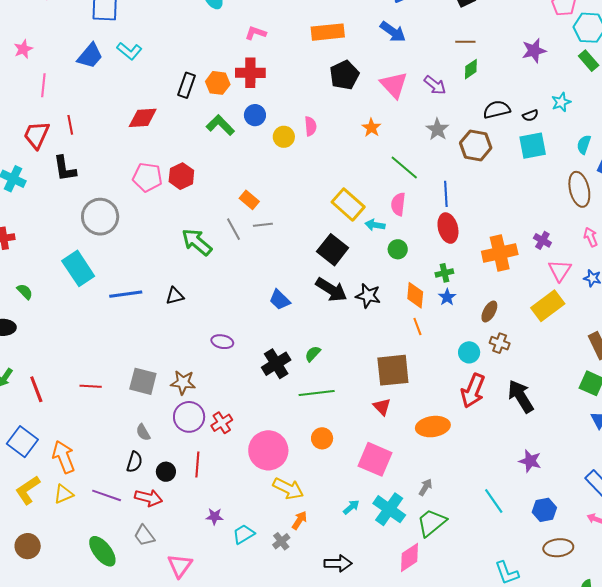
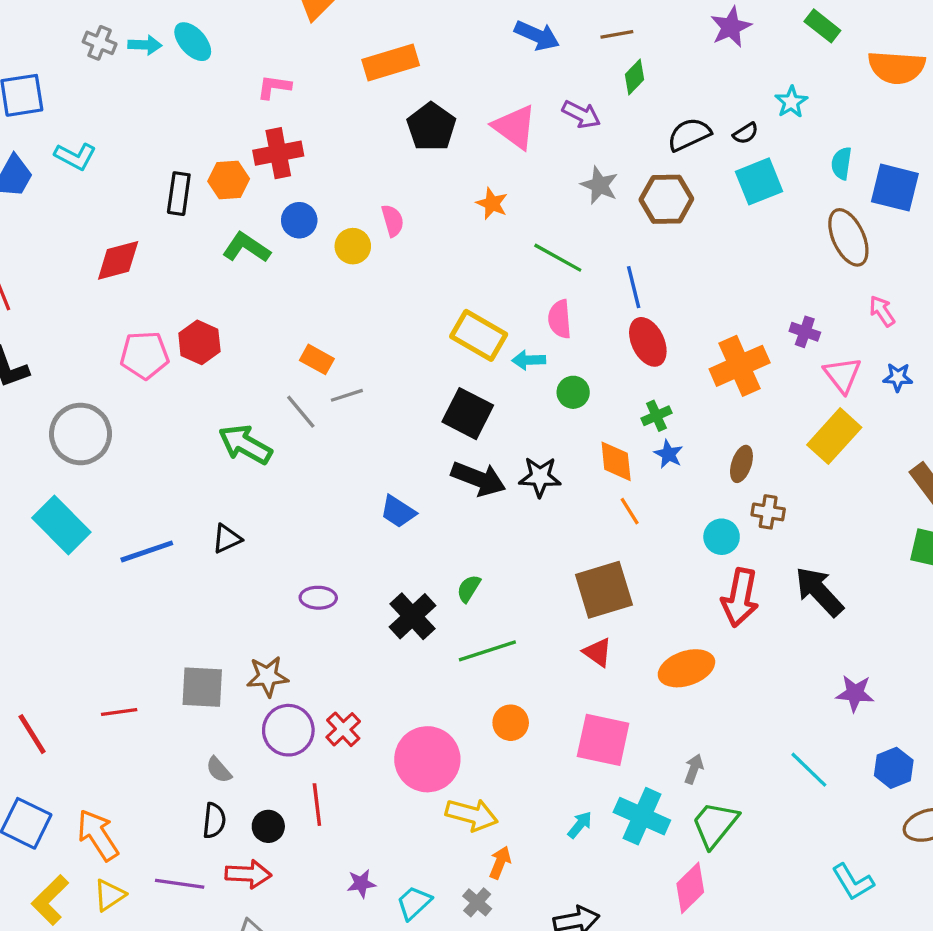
blue arrow: (393, 32) -> (537, 36), moved

